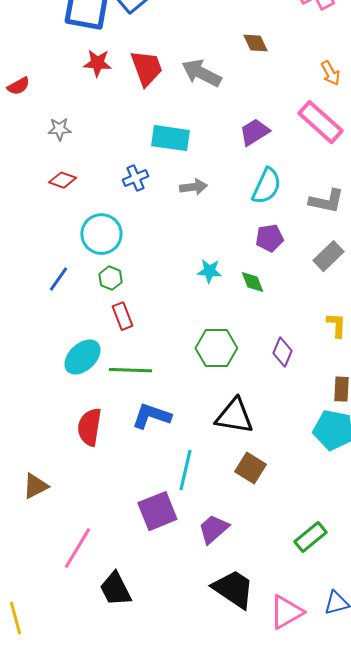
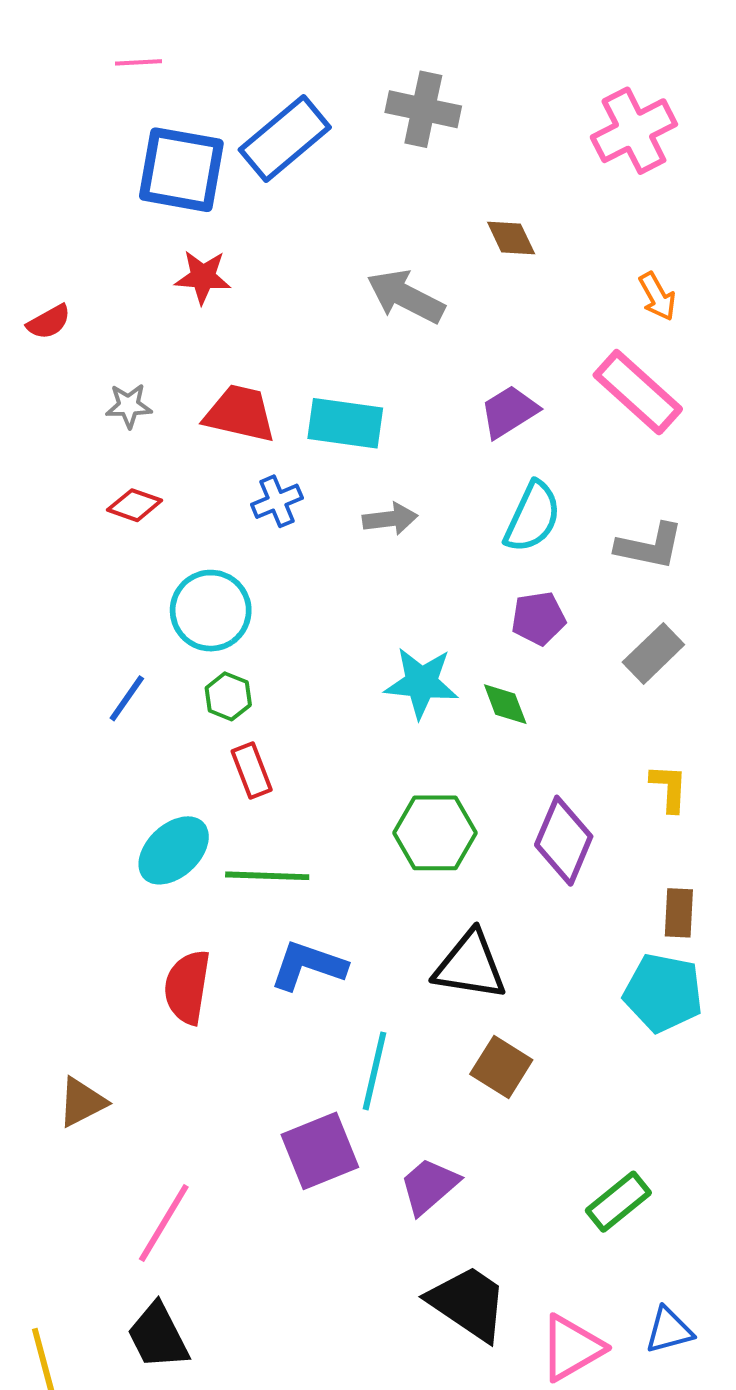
red trapezoid: (146, 68) -> (240, 414), moved, turned -57
cyan star: (209, 271) -> (421, 683), size x1.5
purple diamond: (282, 352) -> (564, 841), size x1.5
black trapezoid: (115, 589) -> (158, 1336), moved

